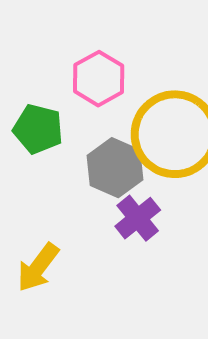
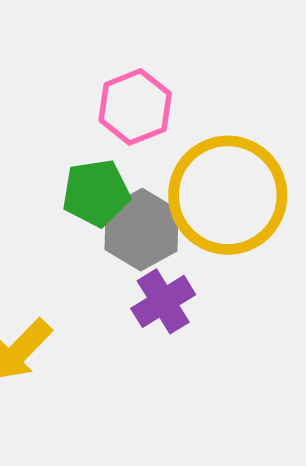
green pentagon: (38, 129) -> (96, 193), moved, turned -30

